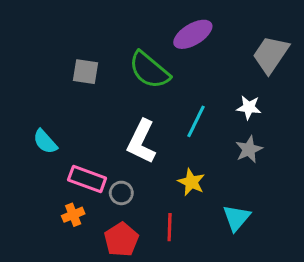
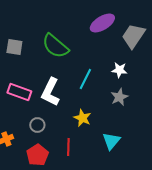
purple ellipse: (193, 34) -> (102, 23), moved
pink rectangle: (87, 179) -> (19, 92), moved

